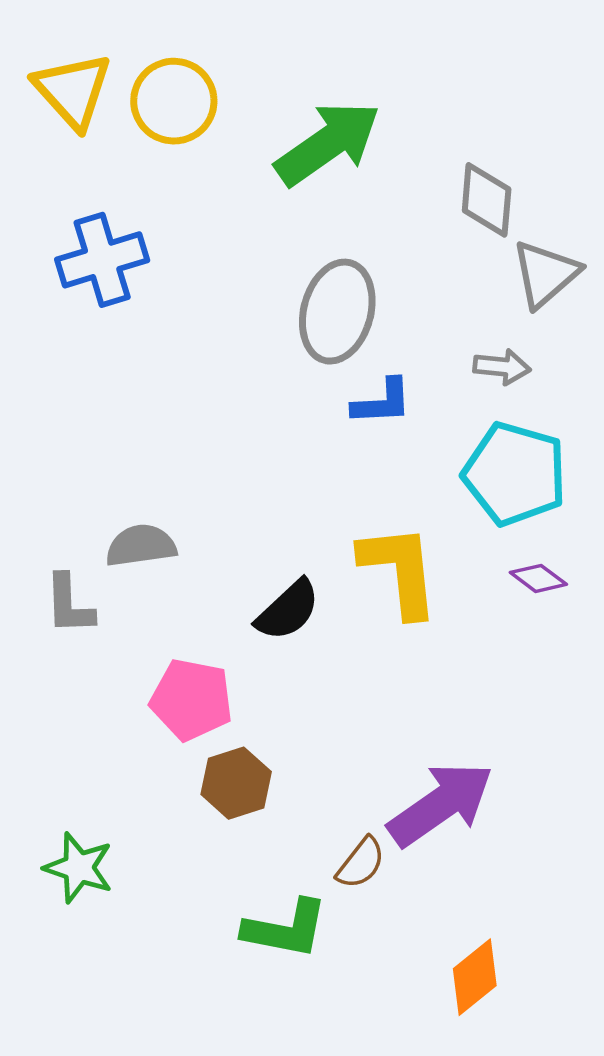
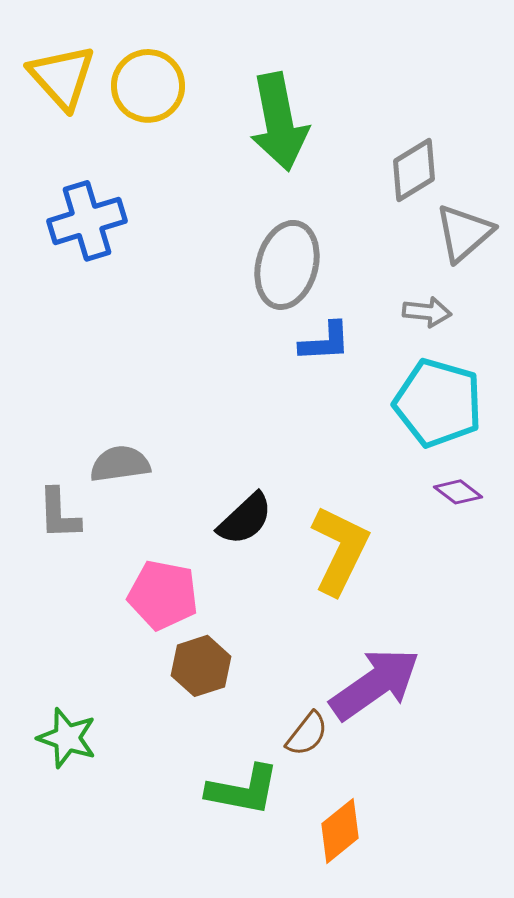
green arrow: (328, 143) -> (279, 122), turned 114
gray diamond: (487, 200) -> (414, 170), turned 54
yellow L-shape: (400, 570) -> (340, 550), moved, turned 32
orange diamond: (475, 977) -> (340, 831), moved

